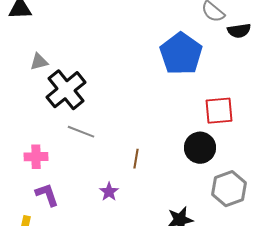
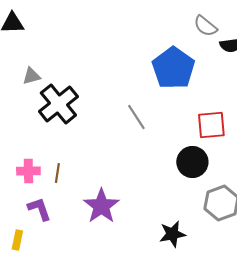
gray line: (81, 132) -> (136, 117), moved, turned 36
brown line: (136, 159) -> (57, 173), moved
purple star: (109, 192) -> (101, 206), size x1.8

